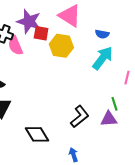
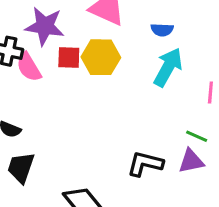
red square: (41, 33) -> (69, 58), moved
green line: (114, 104) -> (197, 136), turned -40
black L-shape: (80, 116) -> (145, 164), turned -120

